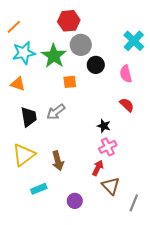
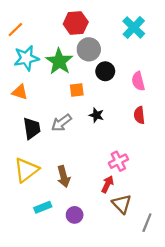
cyan cross: (134, 41) -> (134, 27), moved
red semicircle: (127, 105) -> (139, 115), turned -140
black star: (104, 126) -> (96, 115), moved
purple circle: (75, 201) -> (75, 215), moved

